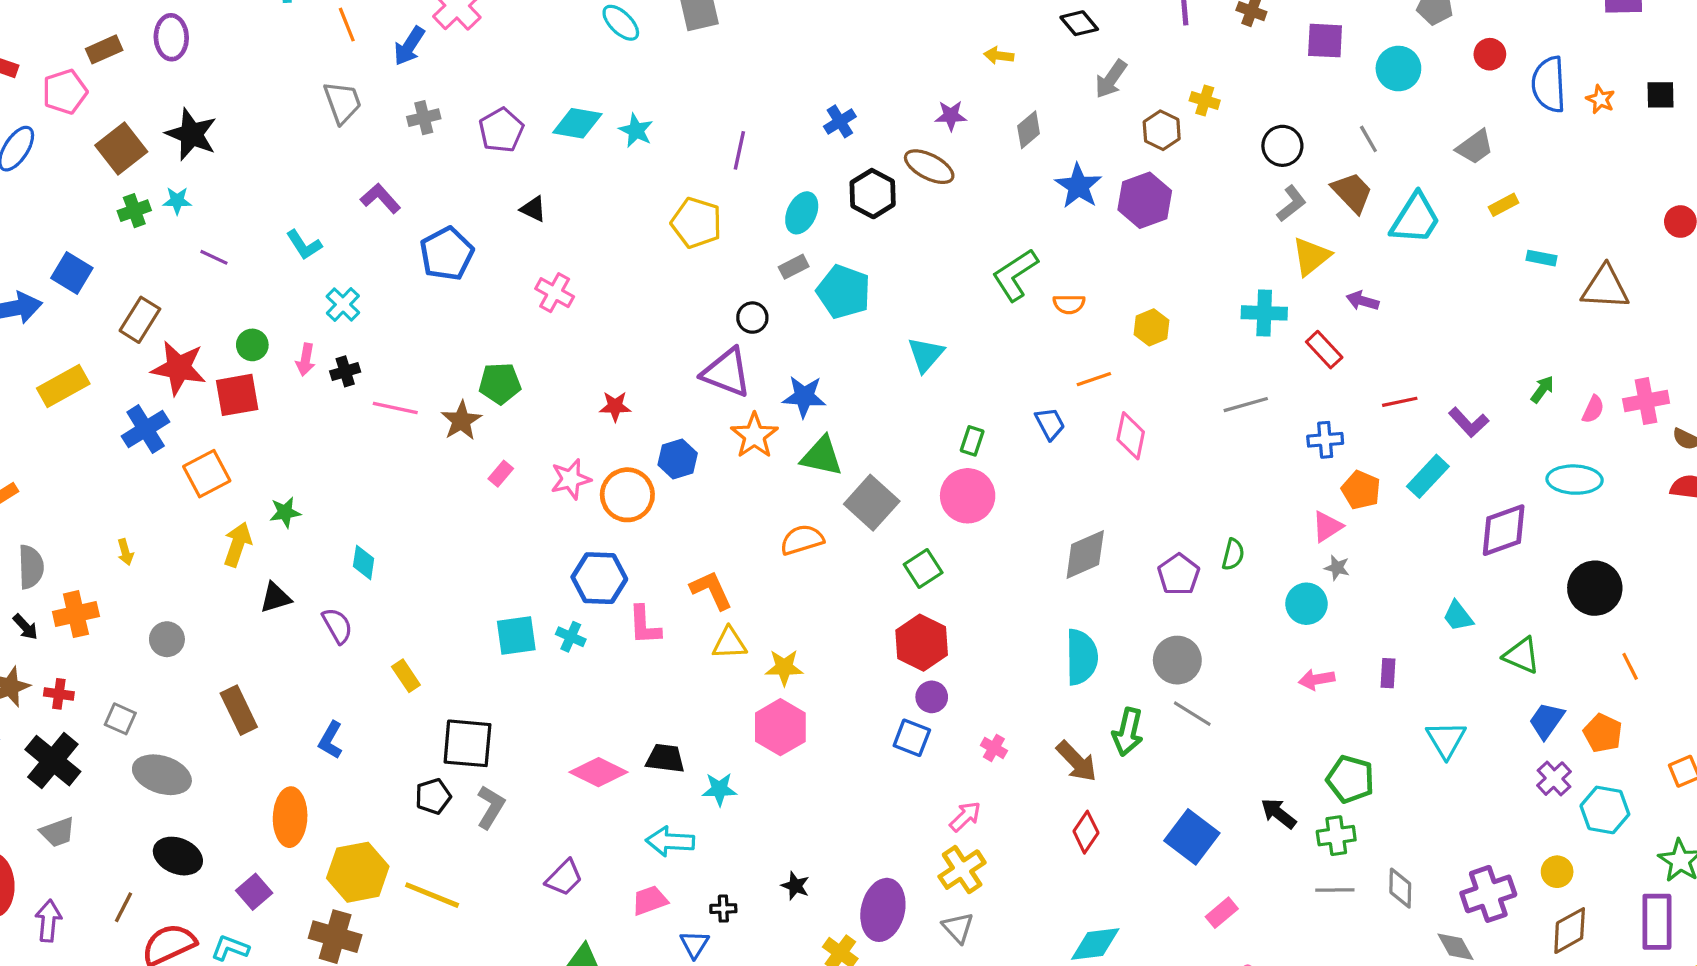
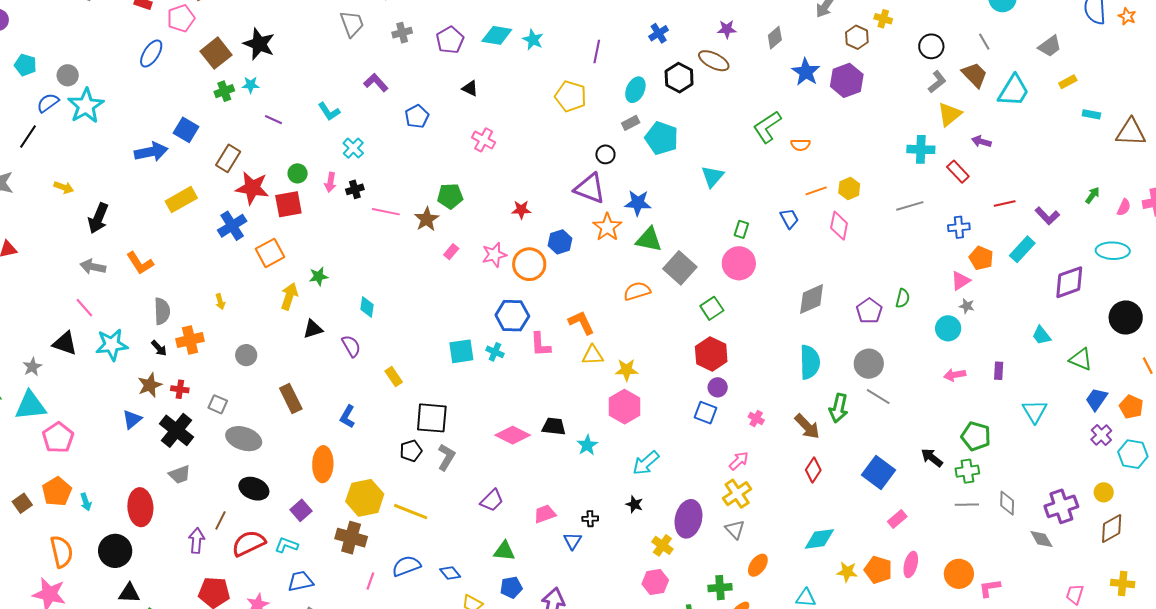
blue pentagon: (447, 254) -> (417, 116), size x0.7
yellow hexagon: (1151, 327) -> (849, 188), moved
cyan star: (719, 789) -> (587, 445), turned -30
cyan arrow: (670, 841) -> (646, 463), moved, turned -44
purple arrow: (48, 921) -> (197, 541), moved

